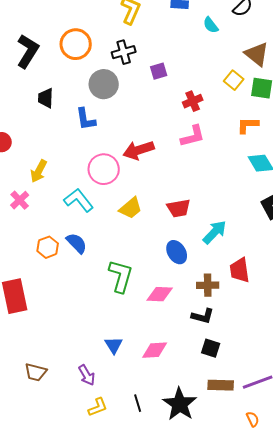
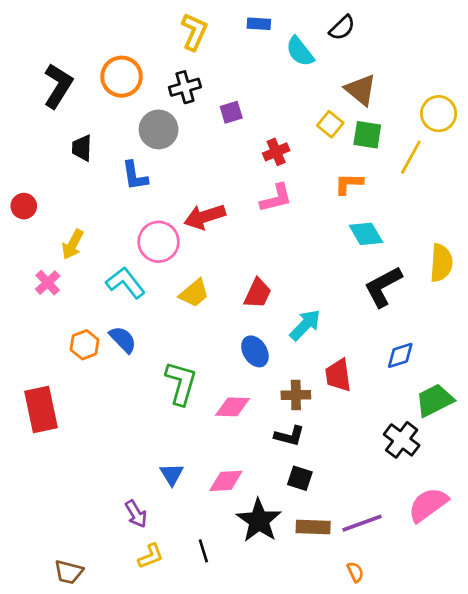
cyan semicircle: (211, 25) -> (300, 52), size x1.4
red trapezoid: (179, 208) -> (258, 293), turned -55
brown trapezoid: (36, 372) -> (69, 572), moved
black star: (180, 404) -> (259, 520), moved

